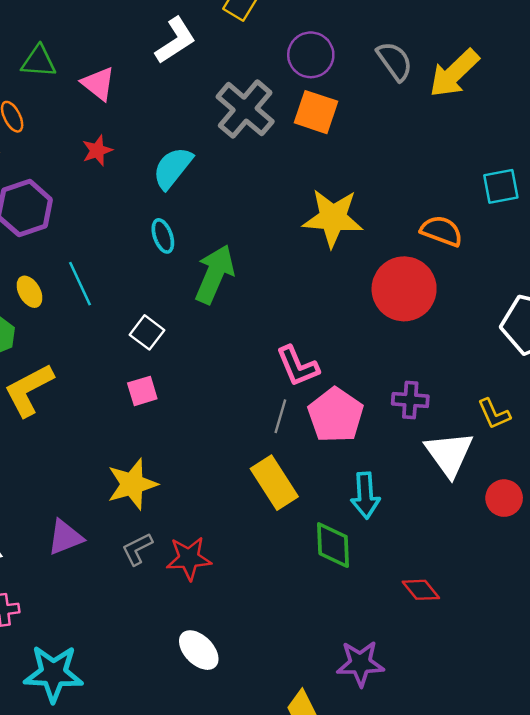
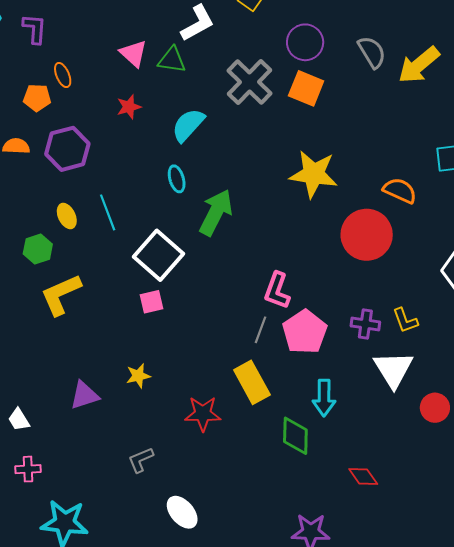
green triangle: (39, 61) -> (172, 60), moved
white square: (147, 332) -> (158, 255), size x1.8
pink L-shape: (298, 366) -> (277, 291), turned 39
yellow L-shape: (494, 414) -> (405, 320), moved
yellow star: (132, 484) -> (138, 376), size x0.6
purple triangle: (65, 537) -> (84, 395), moved
gray L-shape: (137, 549) -> (141, 460), moved
red star: (189, 558) -> (203, 414), moved

